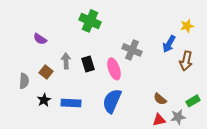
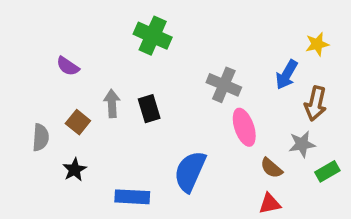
pink ellipse: (114, 69) -> (244, 127), moved
blue rectangle: (71, 103) -> (132, 197), moved
gray star: (178, 117) -> (302, 144), moved

